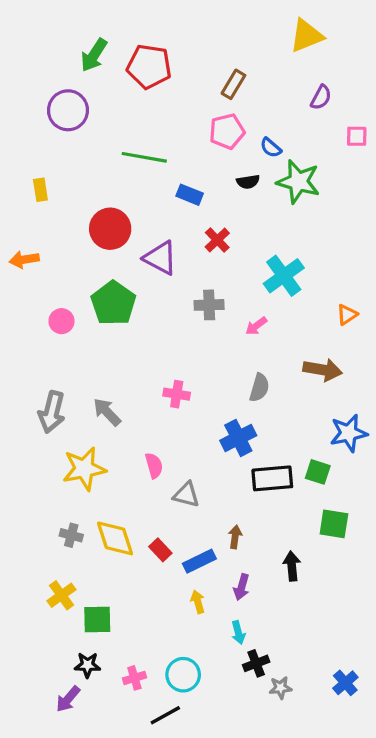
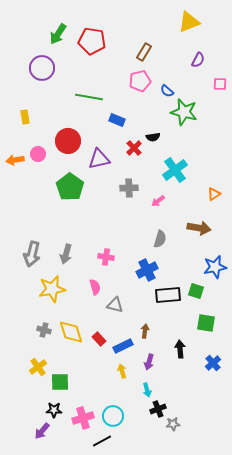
black semicircle: (248, 182) -> (153, 137), moved
purple triangle: (160, 258) -> (99, 159), turned -40
pink circle: (61, 321) -> (38, 154), moved
pink cross: (177, 394) -> (106, 257), moved
gray arrow: (107, 412) -> (66, 254), turned -120
pink cross: (134, 678) -> (83, 418), size x1.5
blue cross: (345, 683) -> (213, 363), moved

